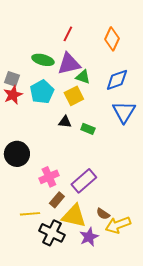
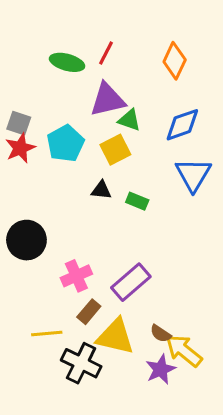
green ellipse: (43, 60) -> (67, 62), moved
yellow arrow: (118, 225) -> (184, 351), turned 60
purple star: (89, 237) -> (161, 369), moved

